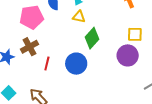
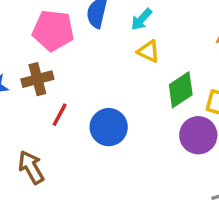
yellow triangle: (79, 17) -> (148, 51), moved
green diamond: (92, 38) -> (181, 90), moved

